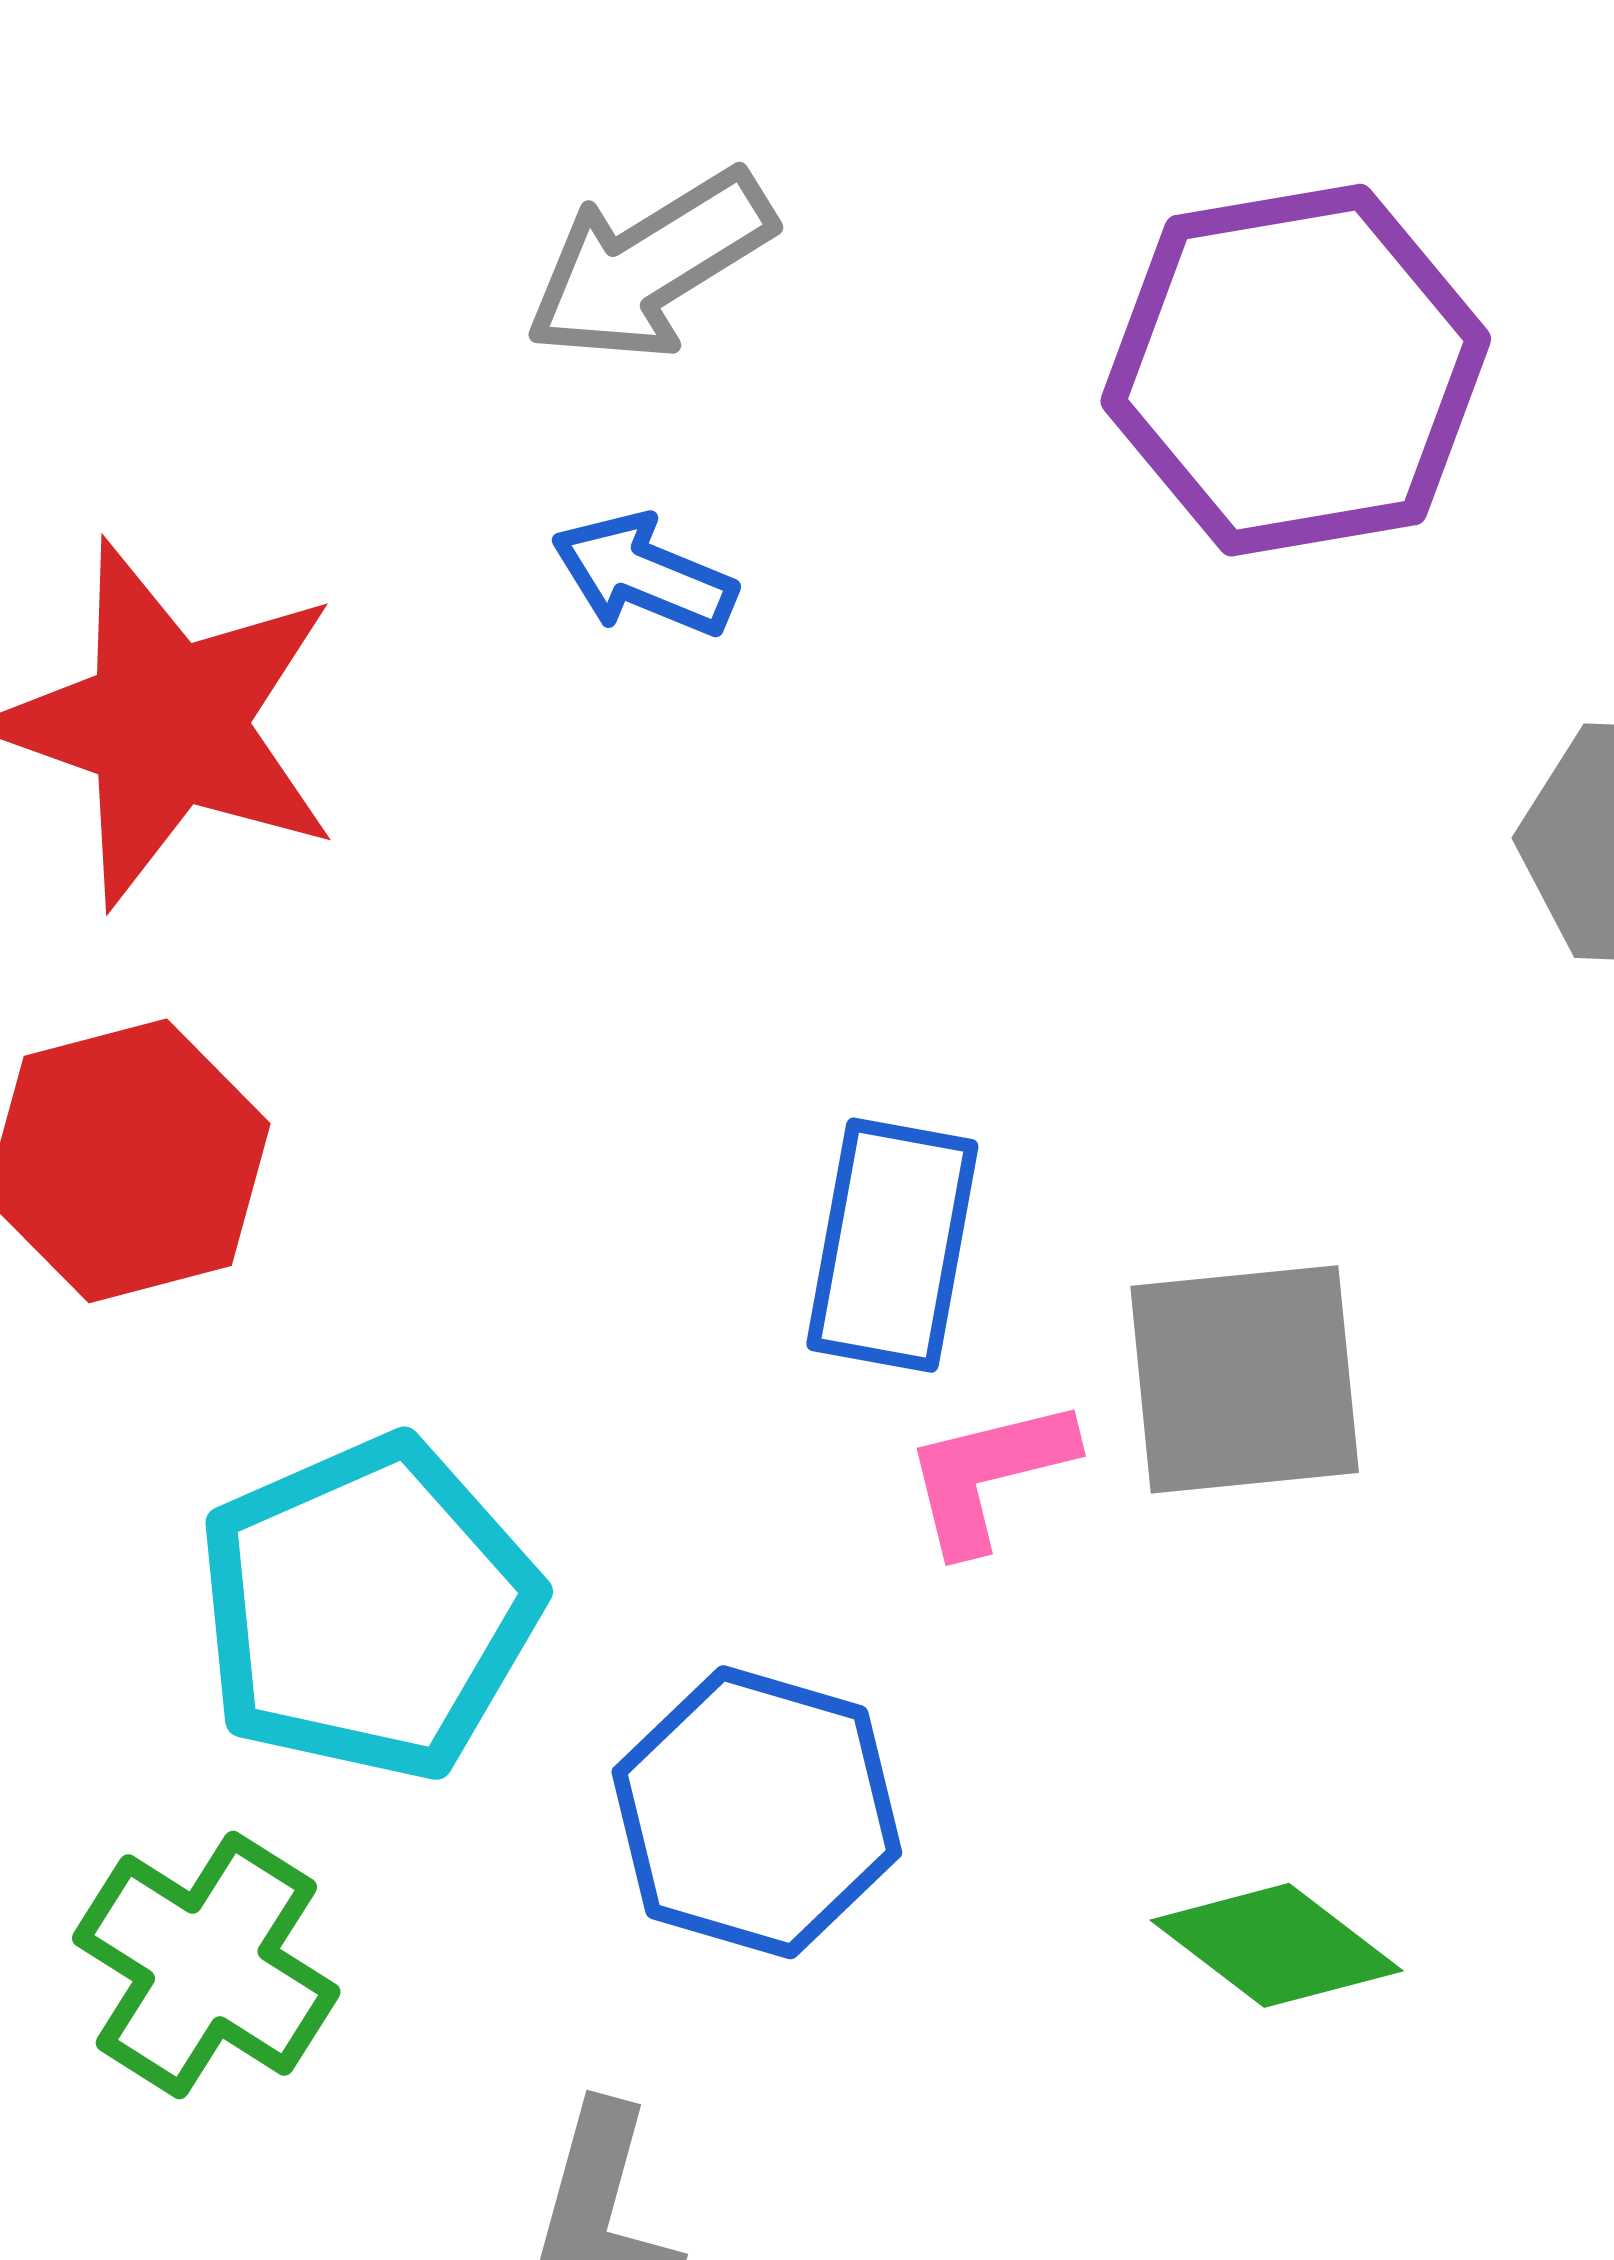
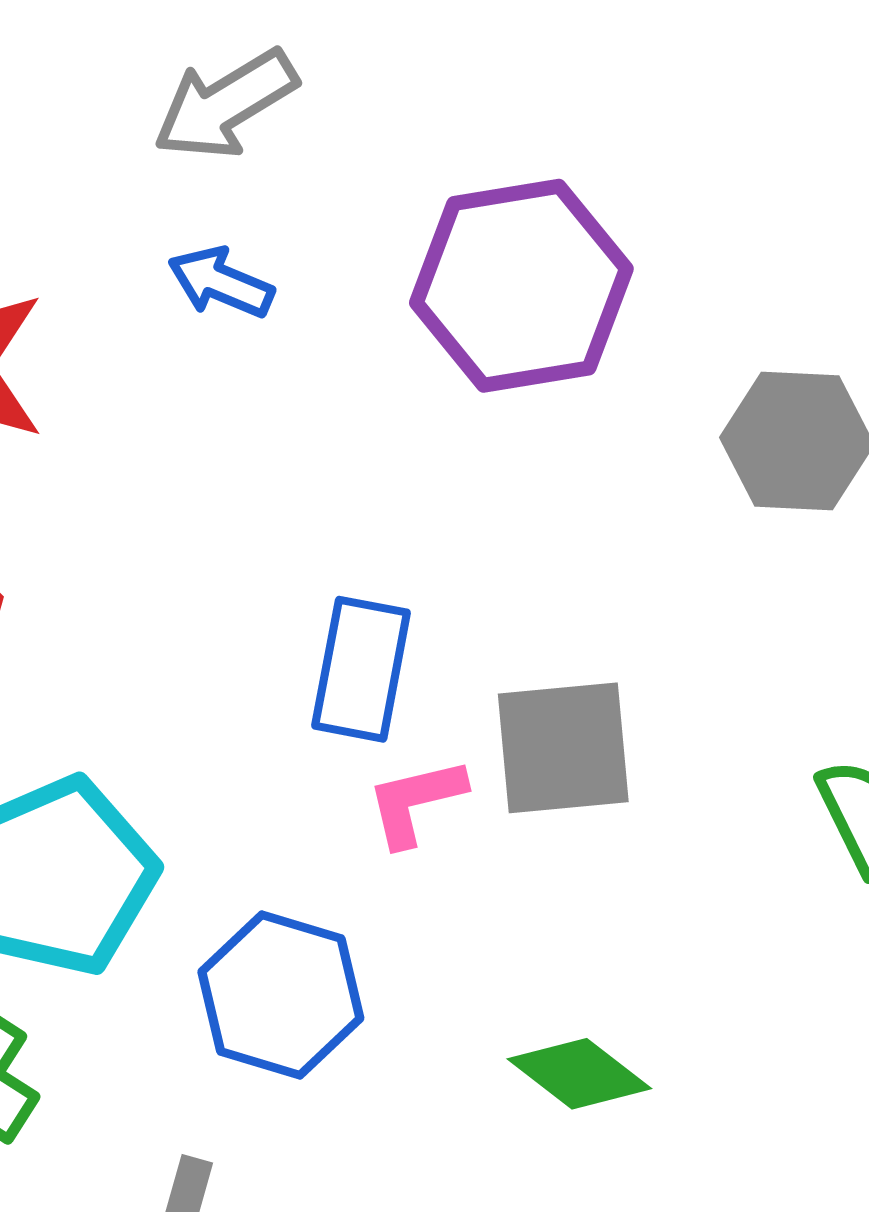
purple hexagon: (1296, 370) -> (521, 286), moved

